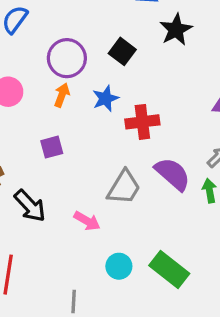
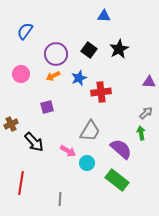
black star: (176, 30) -> (119, 49), moved
orange arrow: (62, 95) -> (53, 76), turned -136
purple semicircle: (173, 174) -> (121, 149), moved
cyan circle: (119, 266) -> (87, 163), moved

